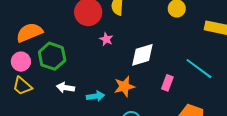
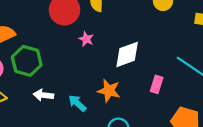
orange star: (124, 86) -> (109, 91), turned 30
cyan arrow: (96, 96) -> (77, 103), turned -126

